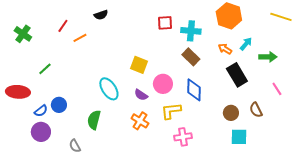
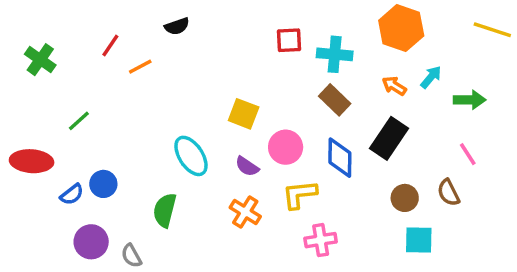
black rectangle: (237, 75) -> (389, 138), moved, turned 65
pink line: (277, 89) -> (468, 154), moved
purple circle: (41, 132) -> (91, 242), moved

